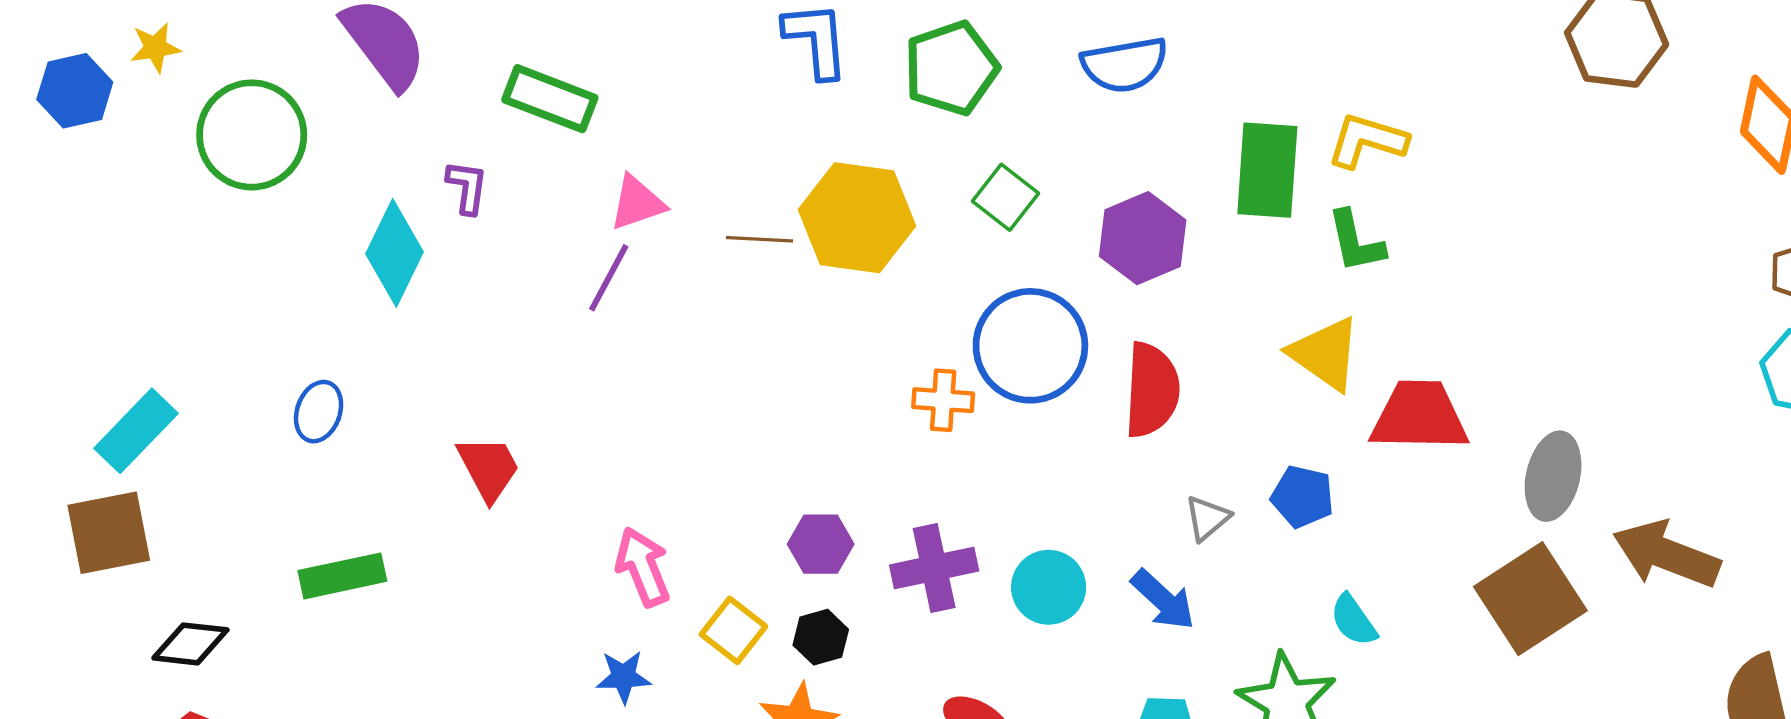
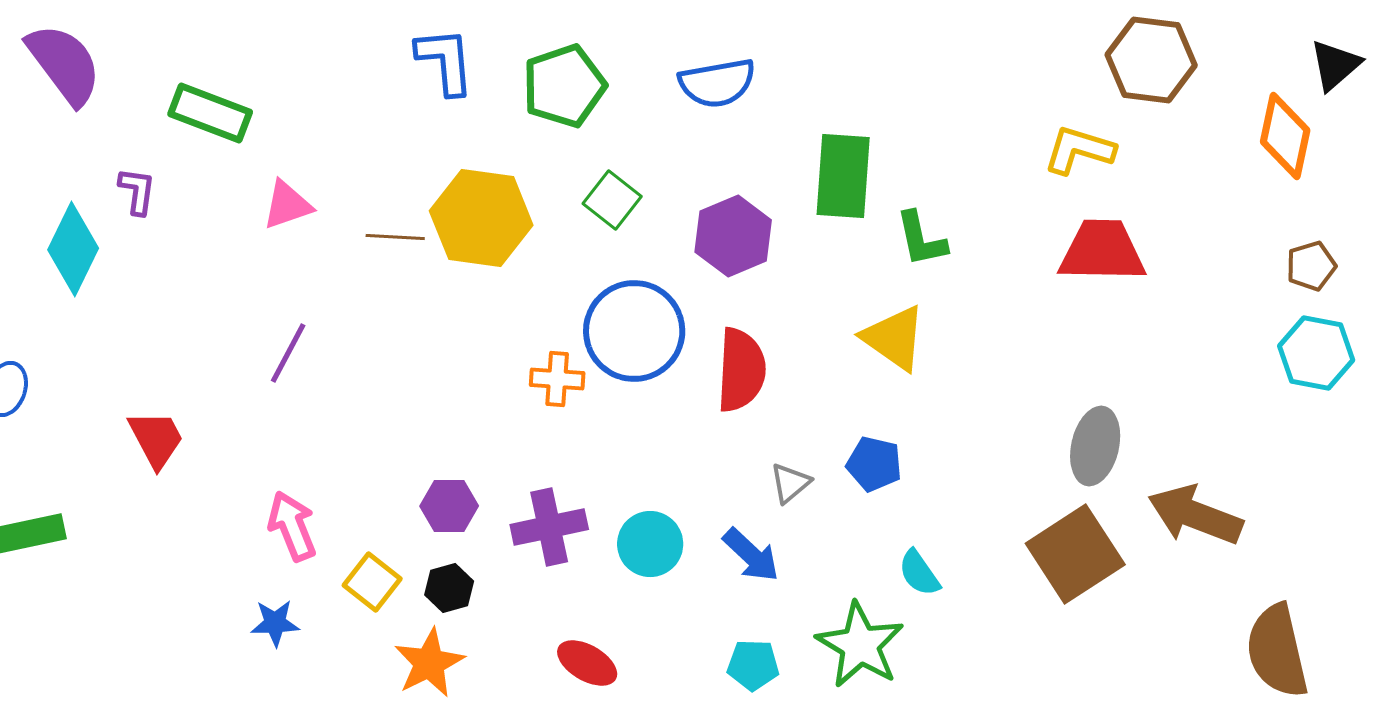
yellow L-shape: (1367, 141) -> (1079, 150), moved
purple line: (609, 278) -> (288, 353), moved
red trapezoid: (1419, 416) -> (1102, 251), moved

